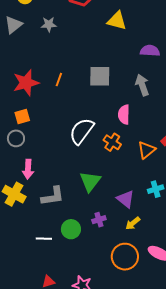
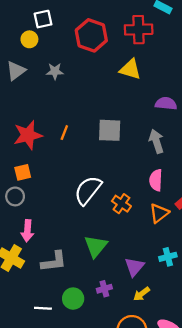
pink semicircle: (124, 115) -> (156, 180), moved
purple triangle: (126, 199) -> (134, 267), turned 30

